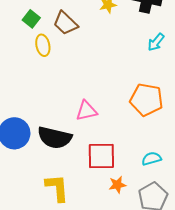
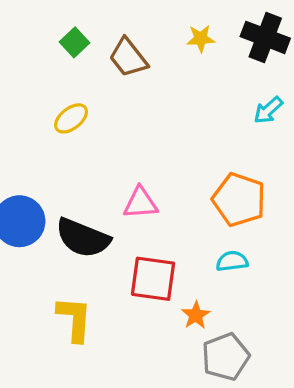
yellow ellipse: (43, 45) -> (71, 118), moved, turned 55
cyan semicircle: (152, 159) -> (232, 261), moved
orange star: (117, 185) -> (196, 315), moved, turned -30

